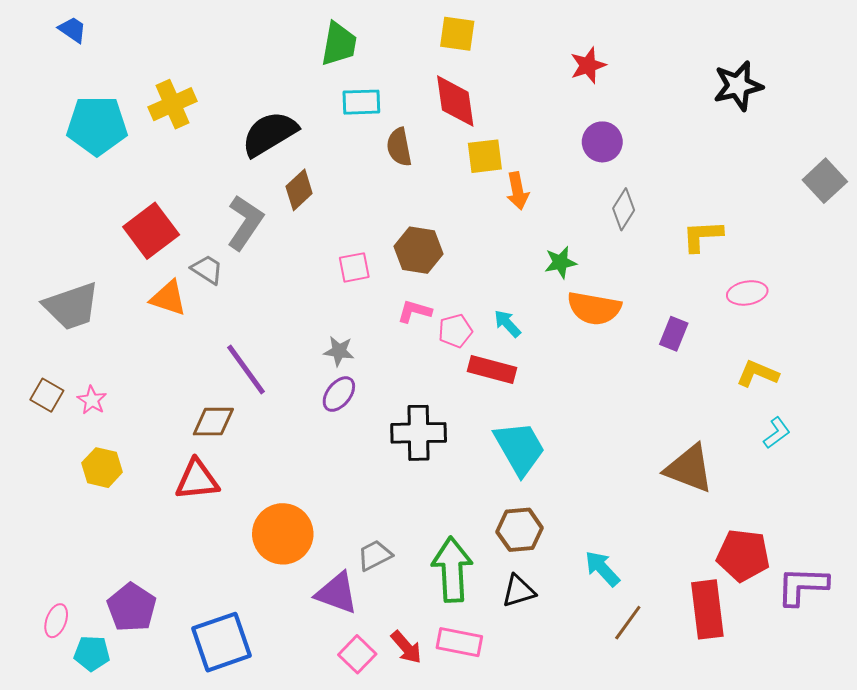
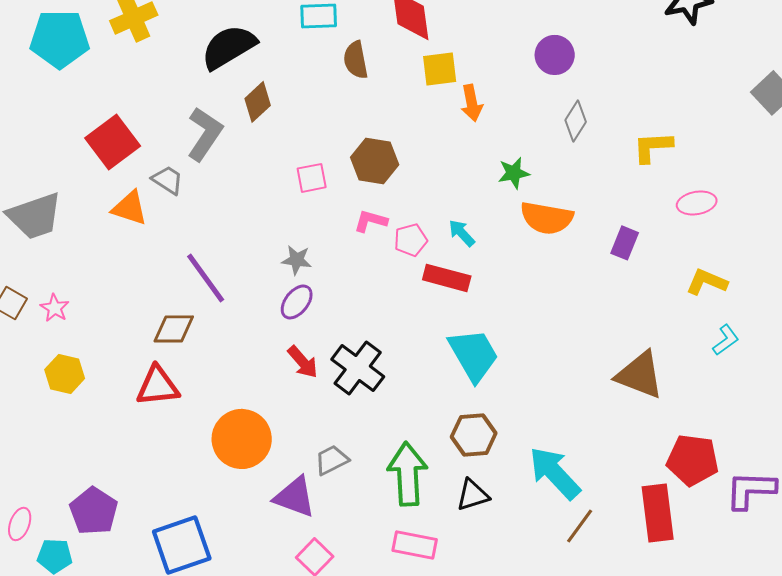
black cross: (419, 433) -> (358, 368), moved, turned 38
cyan arrow: (602, 569) -> (555, 473), size x1.5
red arrow: (406, 647) -> (303, 362), moved

